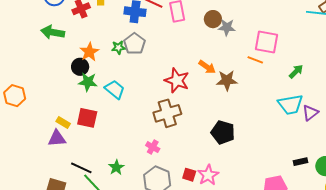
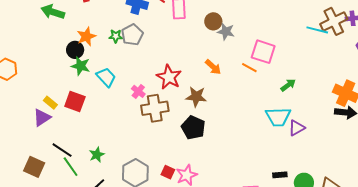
orange arrow: (207, 67) -> (213, 67), moved
brown star: (227, 80) -> (196, 97), moved
black pentagon: (223, 132) -> (193, 128), moved
purple triangle: (57, 138) -> (42, 117), turned -36
pink cross: (153, 147) -> (138, 91), moved

